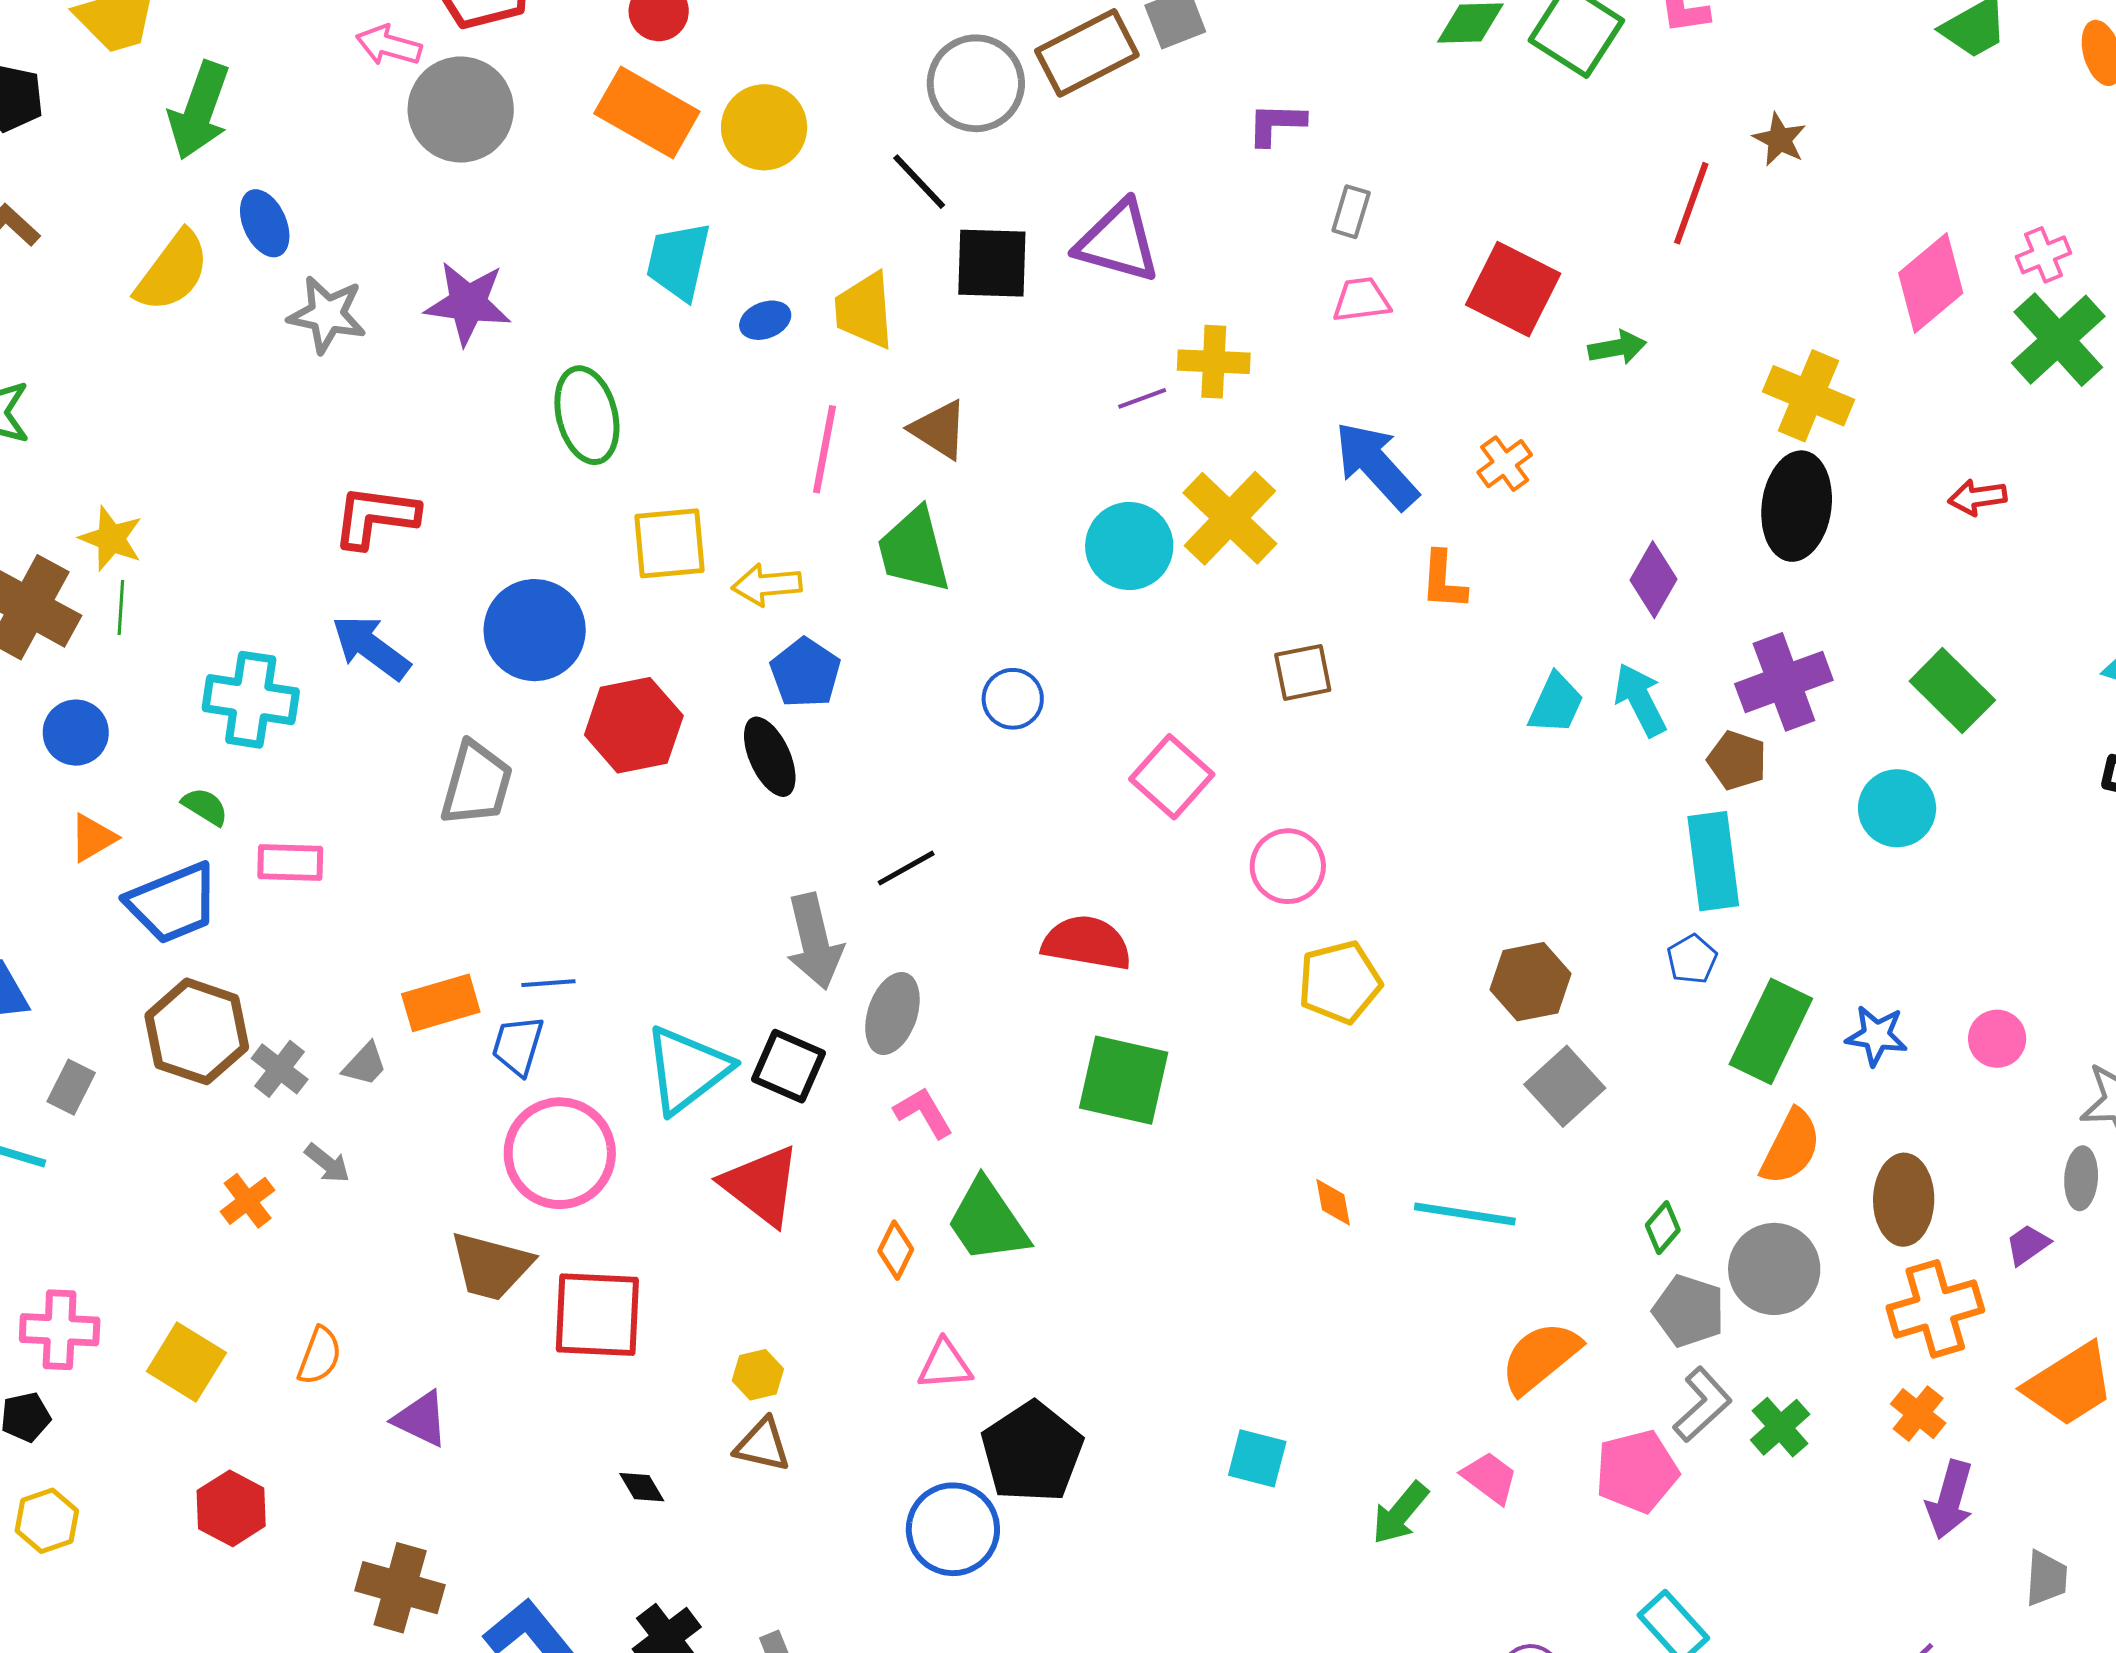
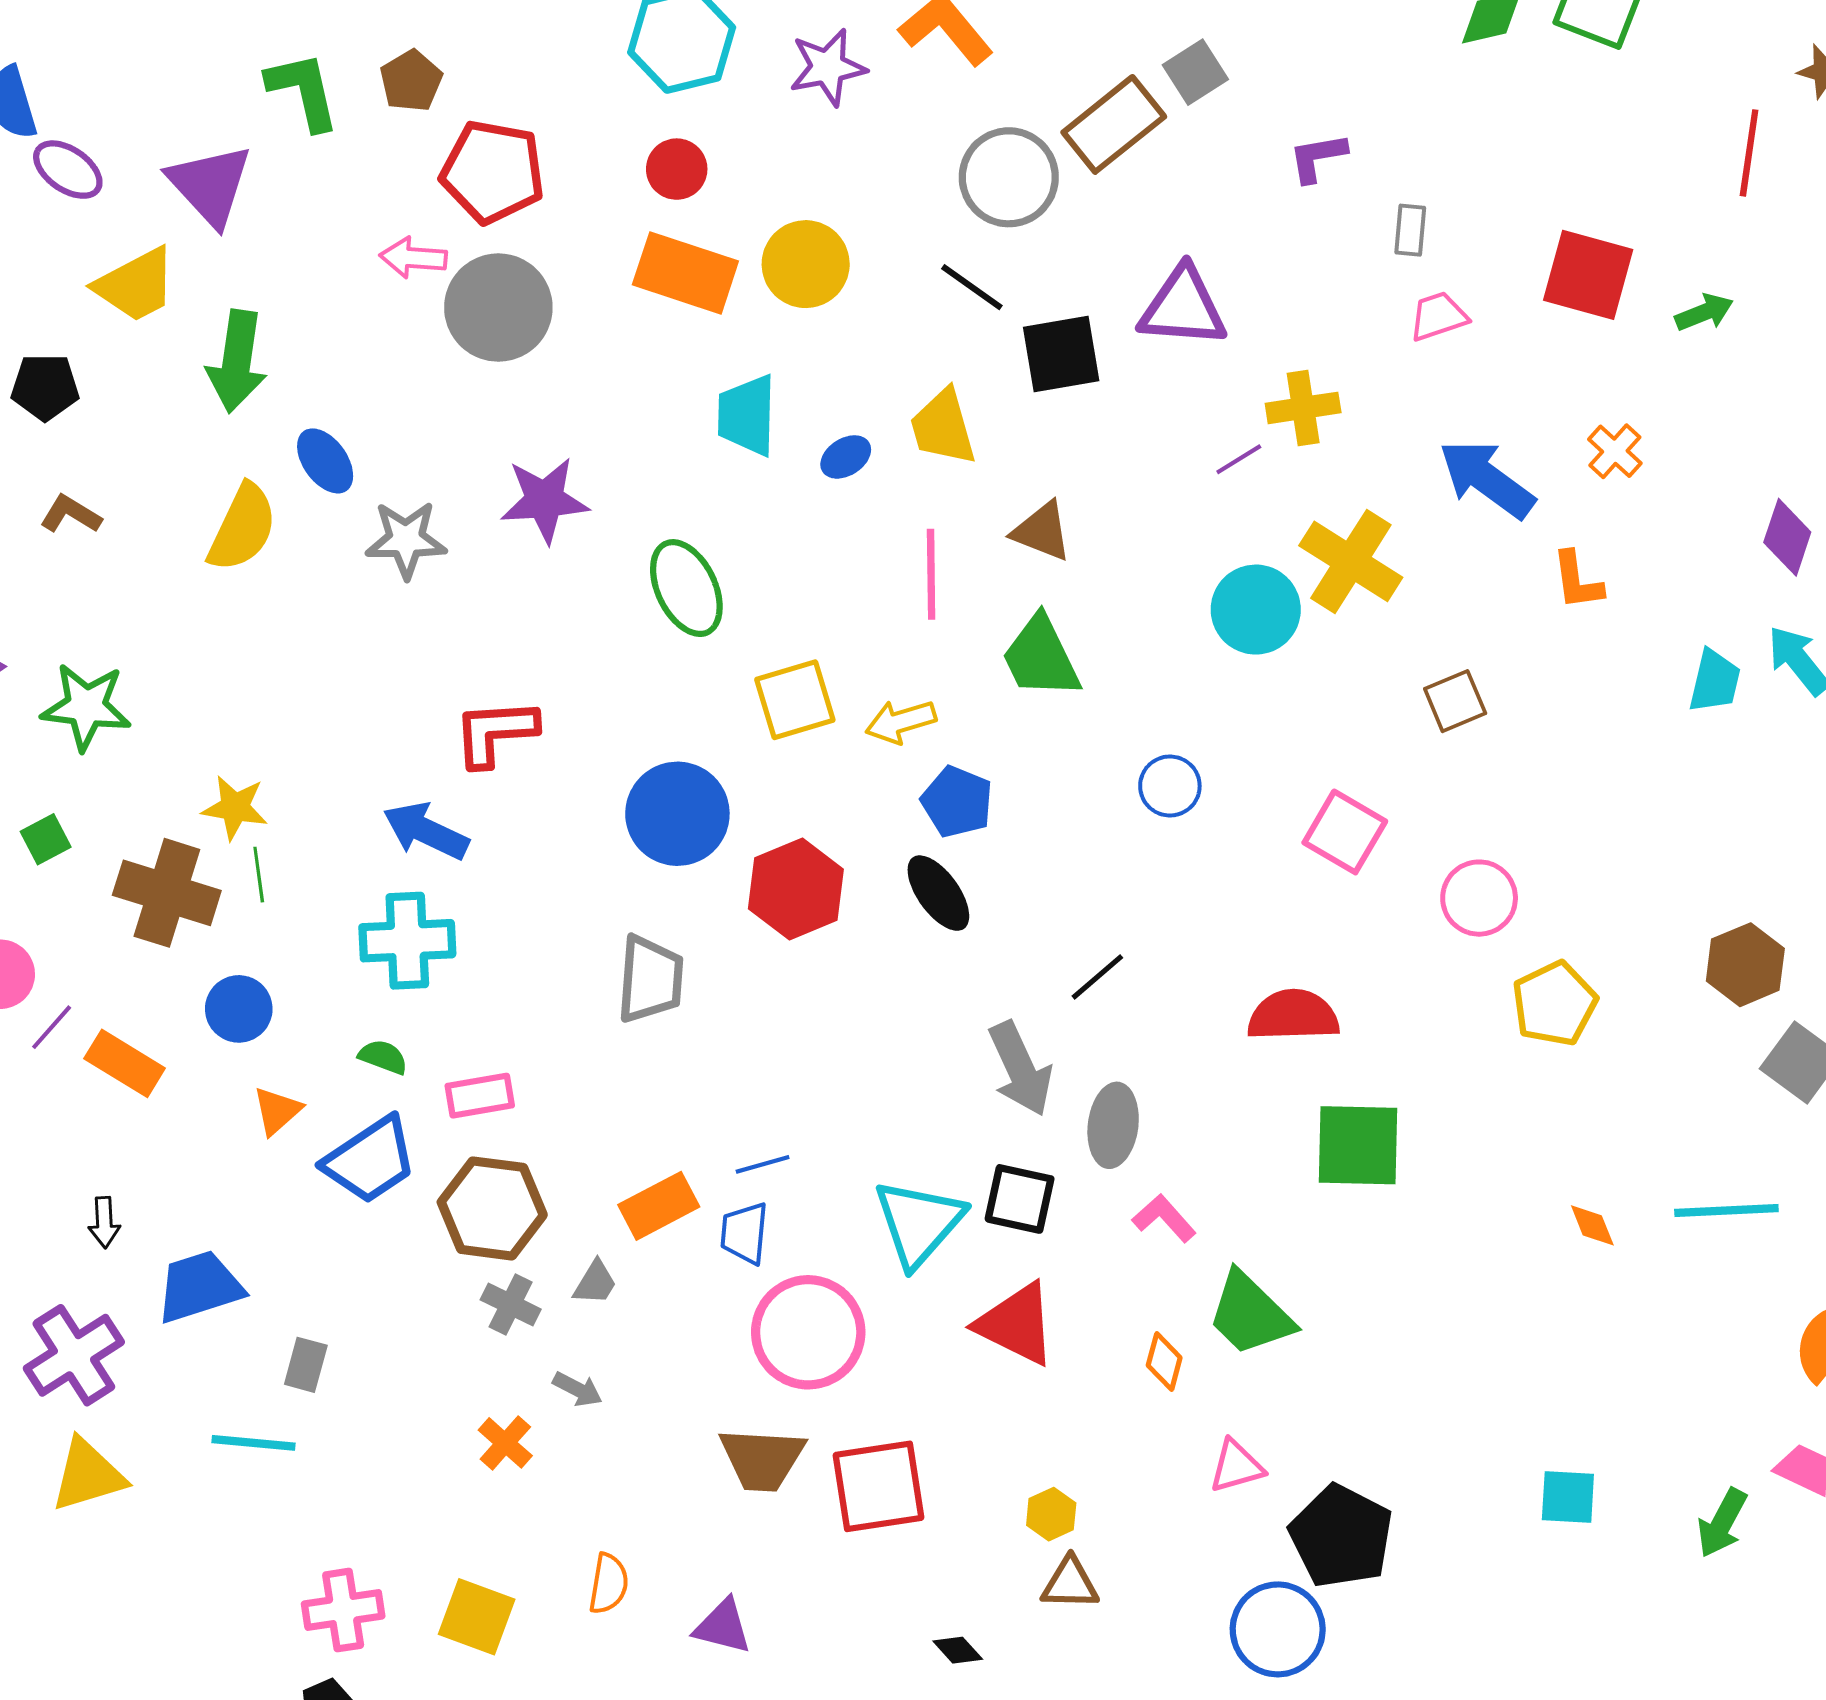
blue arrow: (371, 647) -> (426, 831), moved
brown hexagon: (197, 1031) -> (492, 1208), moved

